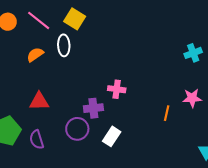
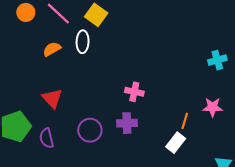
red triangle: (39, 101) -> (52, 98), turned 45
purple cross: (93, 108) -> (127, 123), moved
white rectangle: (112, 136) -> (176, 143), moved

